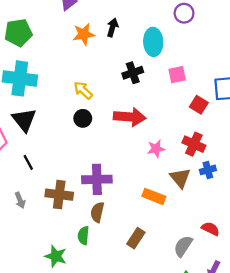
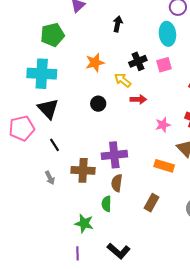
green pentagon: (18, 33) -> (52, 35), moved
orange star: (84, 34) -> (95, 63), moved
cyan ellipse: (153, 42) -> (167, 34), moved
pink square: (177, 75) -> (164, 65), moved
yellow arrow: (83, 90) -> (123, 80), moved
red arrow: (130, 117) -> (138, 99), size x0.6

